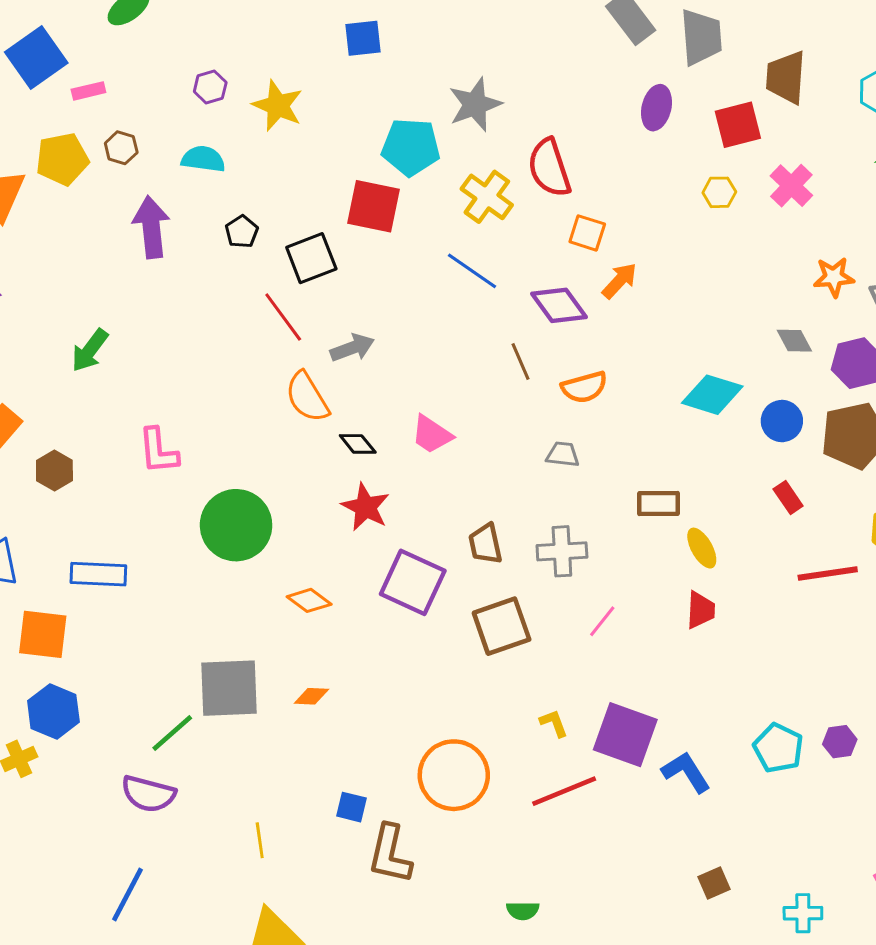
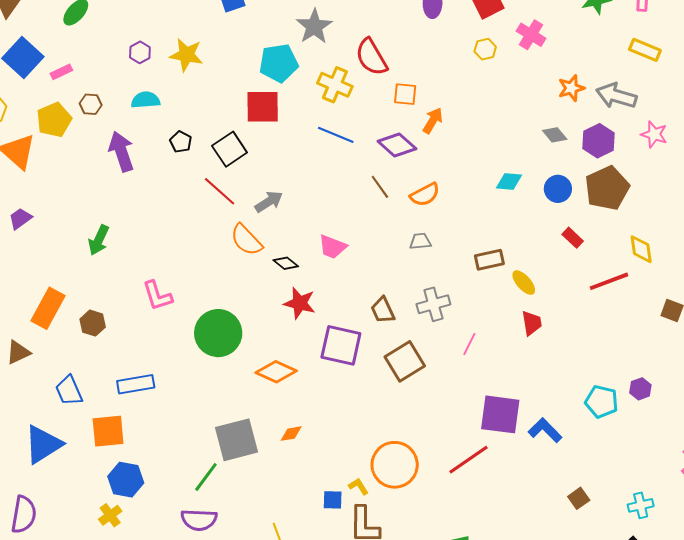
cyan diamond: (712, 395) -> (509, 181), size x0.7
orange diamond: (309, 600) -> (276, 372), size x1.4
yellow L-shape: (554, 723) -> (359, 486), moved

